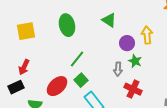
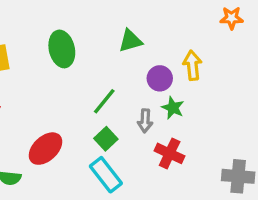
green triangle: (109, 20) -> (130, 41), turned -49
green line: (77, 59) -> (104, 101), moved
green square: (81, 80) -> (106, 139), moved

